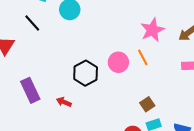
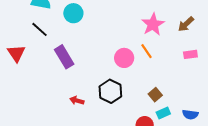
black hexagon: (86, 73) -> (110, 91), moved
purple rectangle: (30, 90) -> (64, 57), moved

